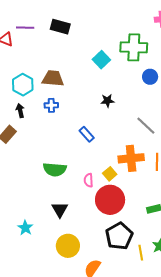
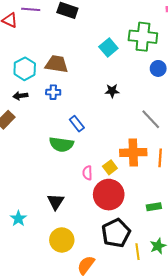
black arrow: (20, 111) -> (20, 96), turned -88
blue rectangle: (87, 134) -> (77, 124), moved
green semicircle: (55, 169) -> (61, 144), moved

